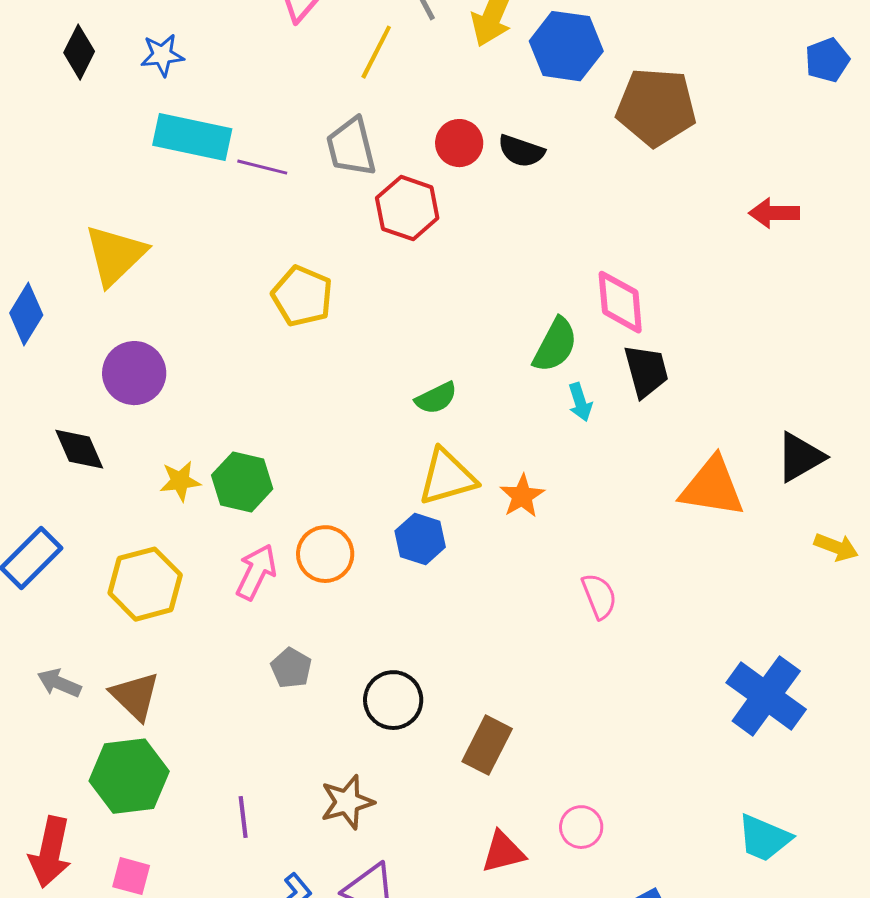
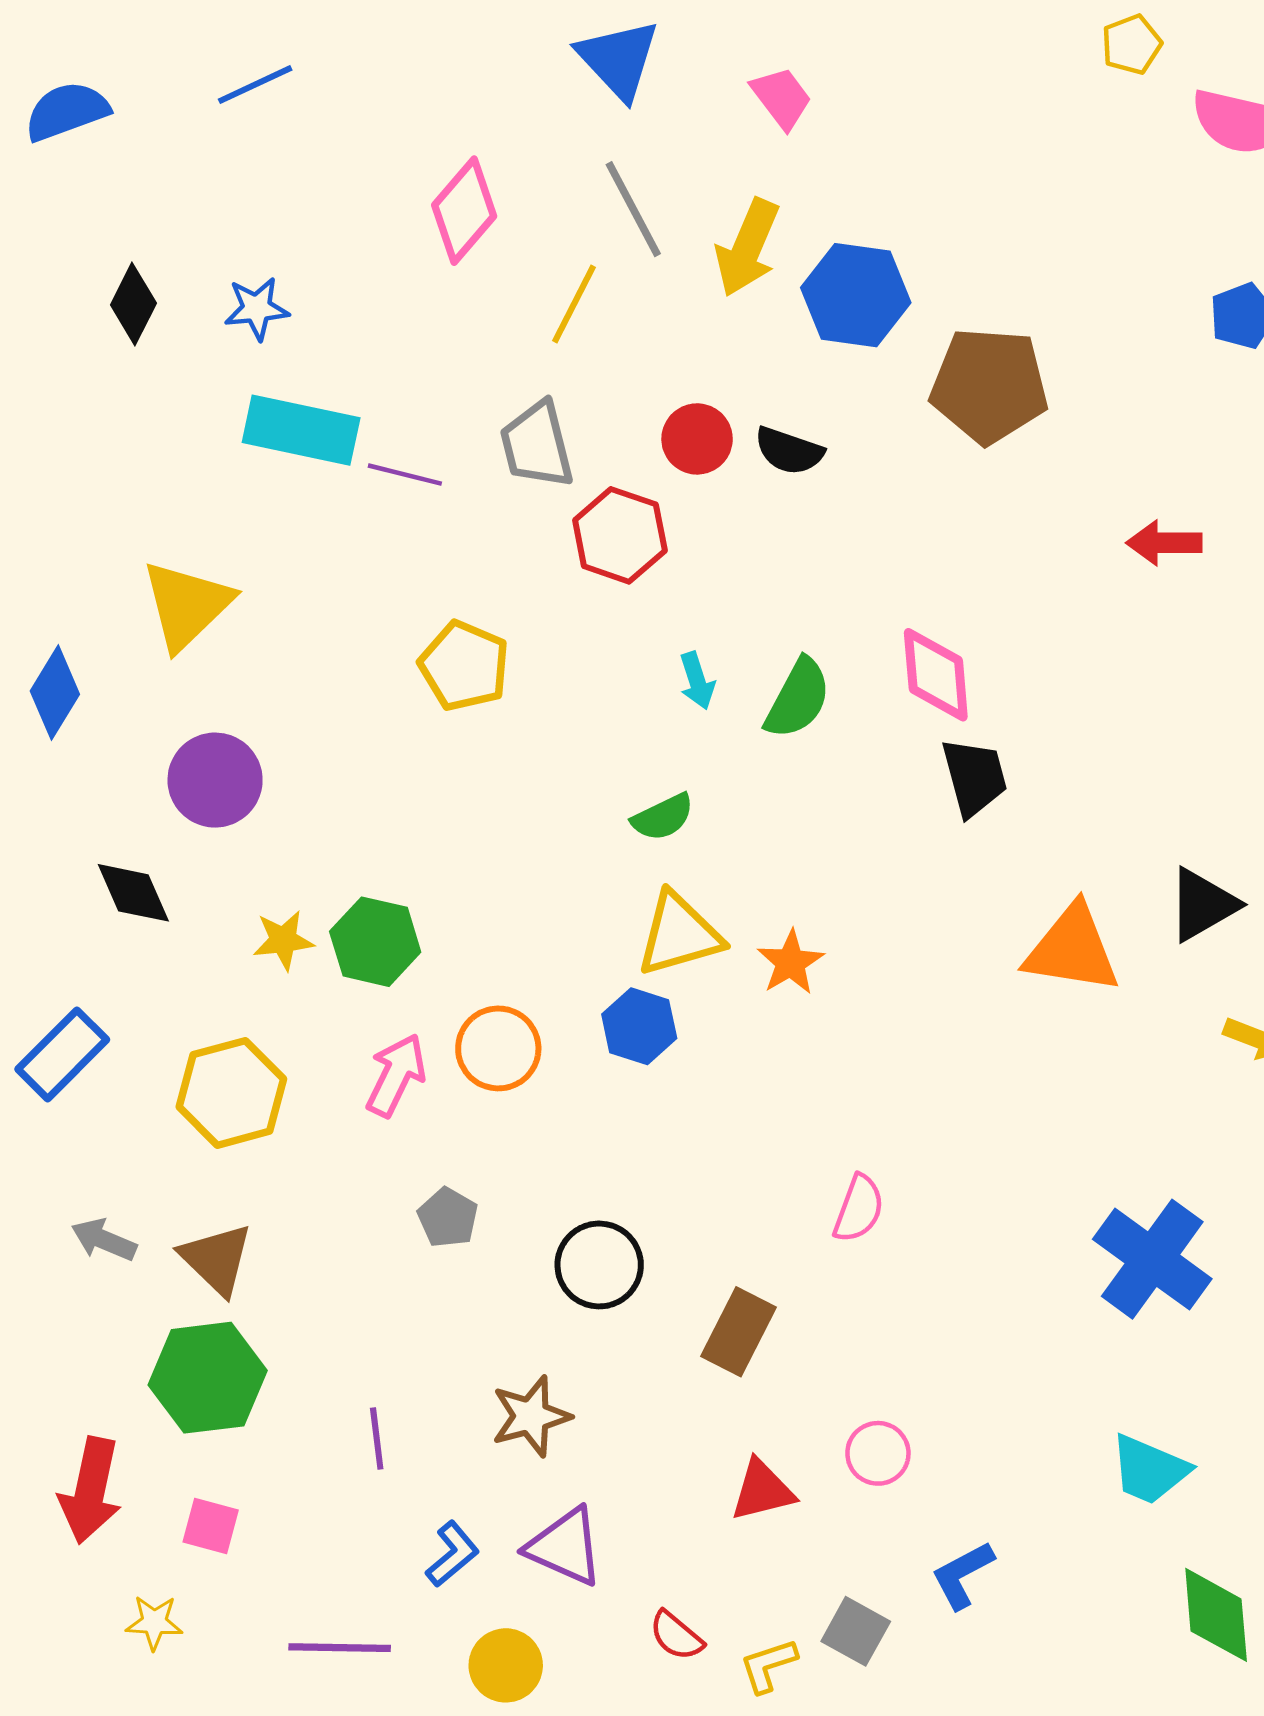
green semicircle: (555, 345) -> (798, 698), moved
cyan arrow: (580, 402) -> (697, 681), moved
pink semicircle: (599, 596) -> (859, 1209), moved, turned 42

